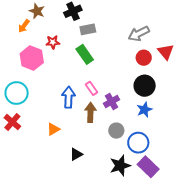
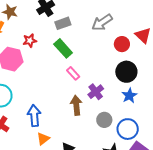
gray arrow: (139, 34) -> (102, 22), moved
pink rectangle: (92, 88) -> (73, 73), moved
blue arrow: (68, 97) -> (34, 116), moved
orange triangle: (53, 129) -> (43, 139), moved

